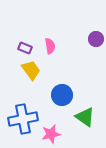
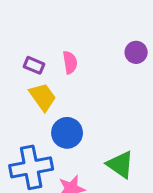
blue circle: (62, 95) -> (67, 133), moved

